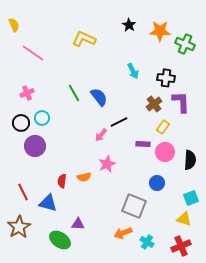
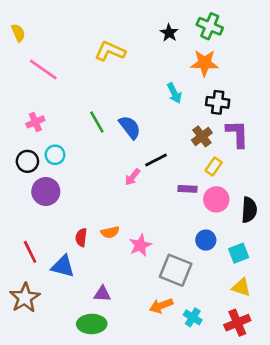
orange star: (160, 31) -> (205, 63), moved
green cross: (185, 44) -> (210, 26), moved
pink star: (107, 164) -> (140, 245), moved
cyan square: (191, 198) -> (239, 253), moved
green ellipse: (60, 240) -> (92, 324), moved, turned -35

